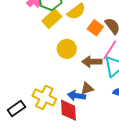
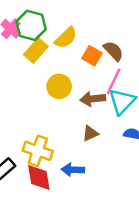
blue arrow: (77, 96) -> (73, 170), moved
red diamond: (68, 110) -> (39, 177), moved

